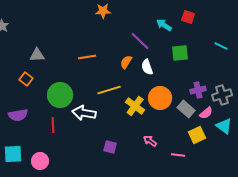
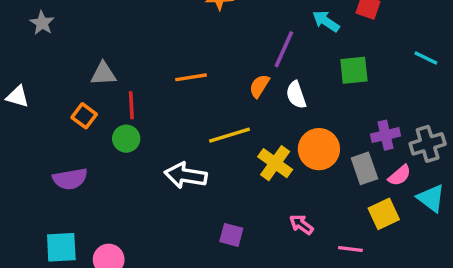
purple line: (140, 41) -> (284, 49), turned 70
green circle: (60, 95) -> (126, 139), moved, size x0.6
gray rectangle: (186, 109) -> (364, 168), turned 30
red line: (53, 125) -> (131, 105), moved

